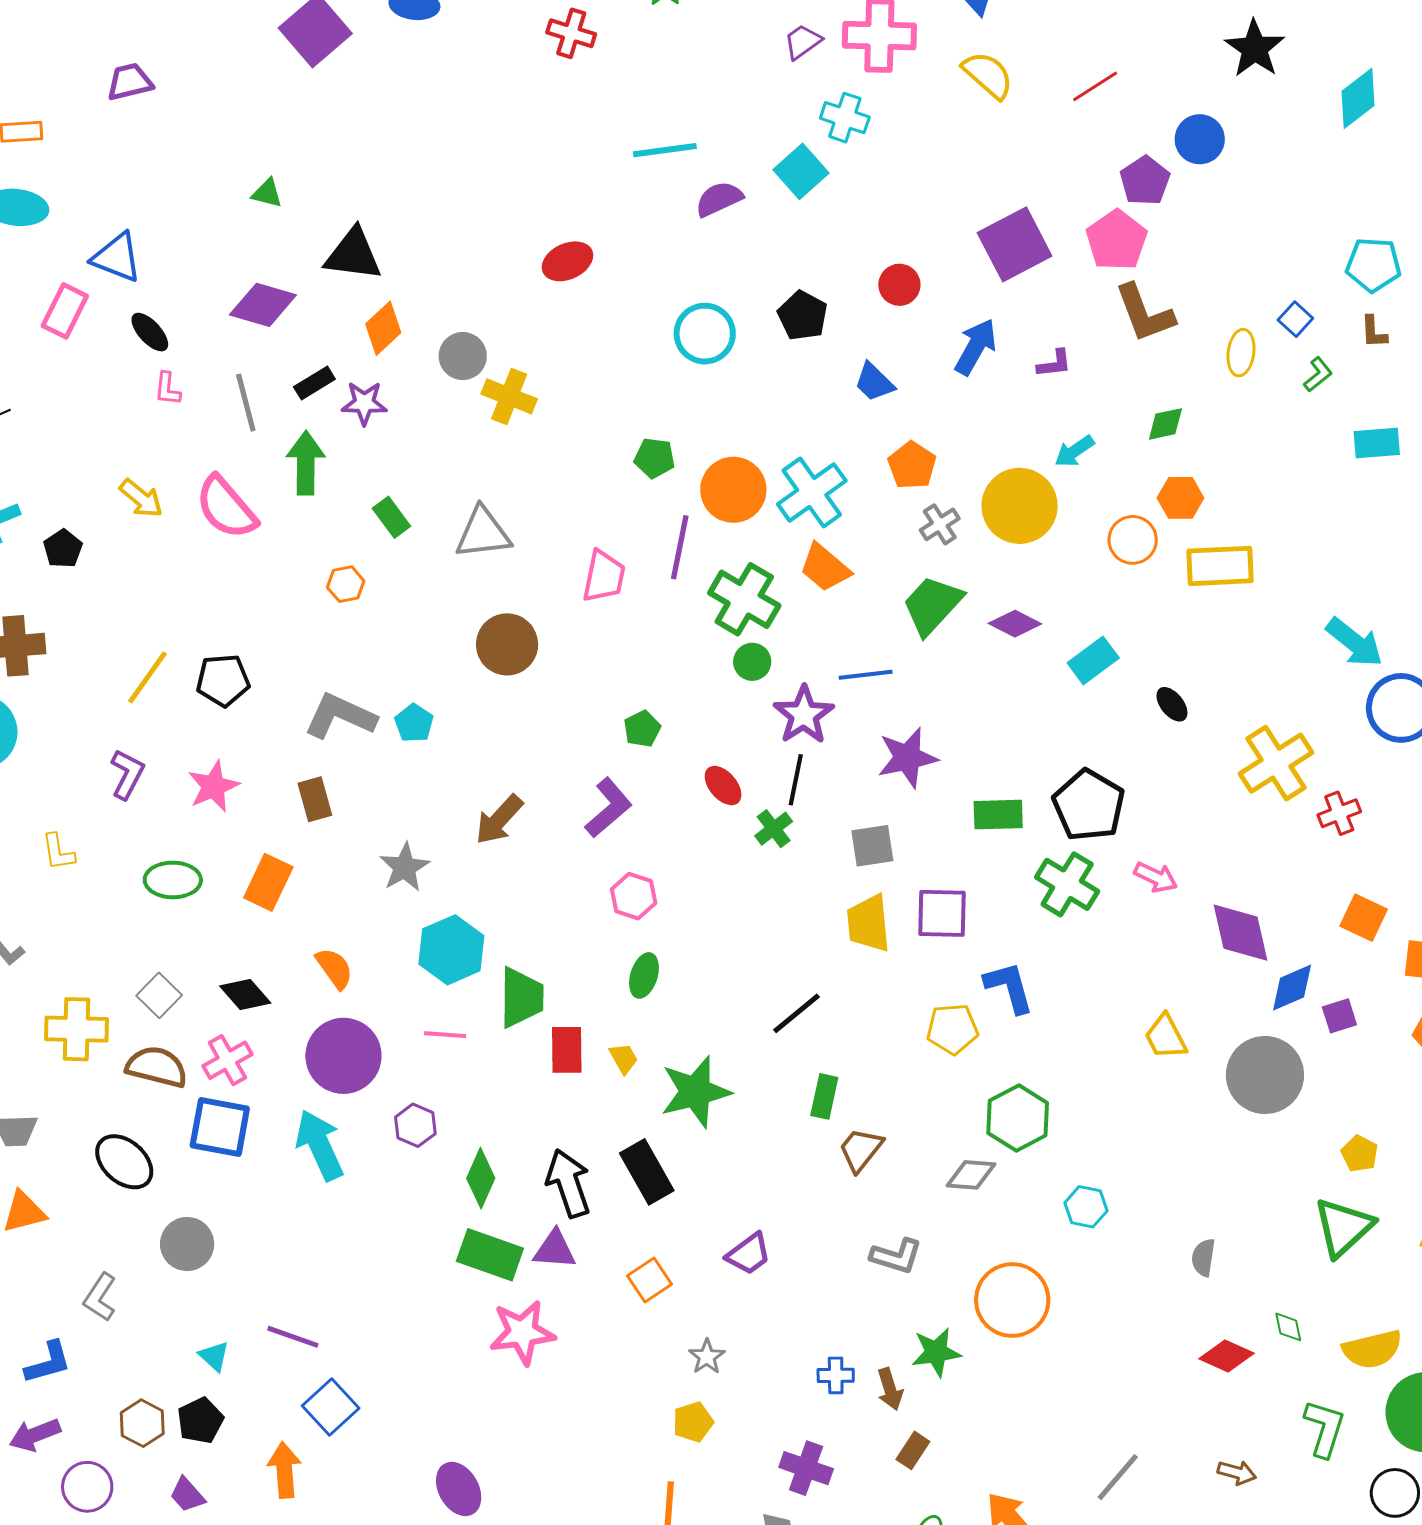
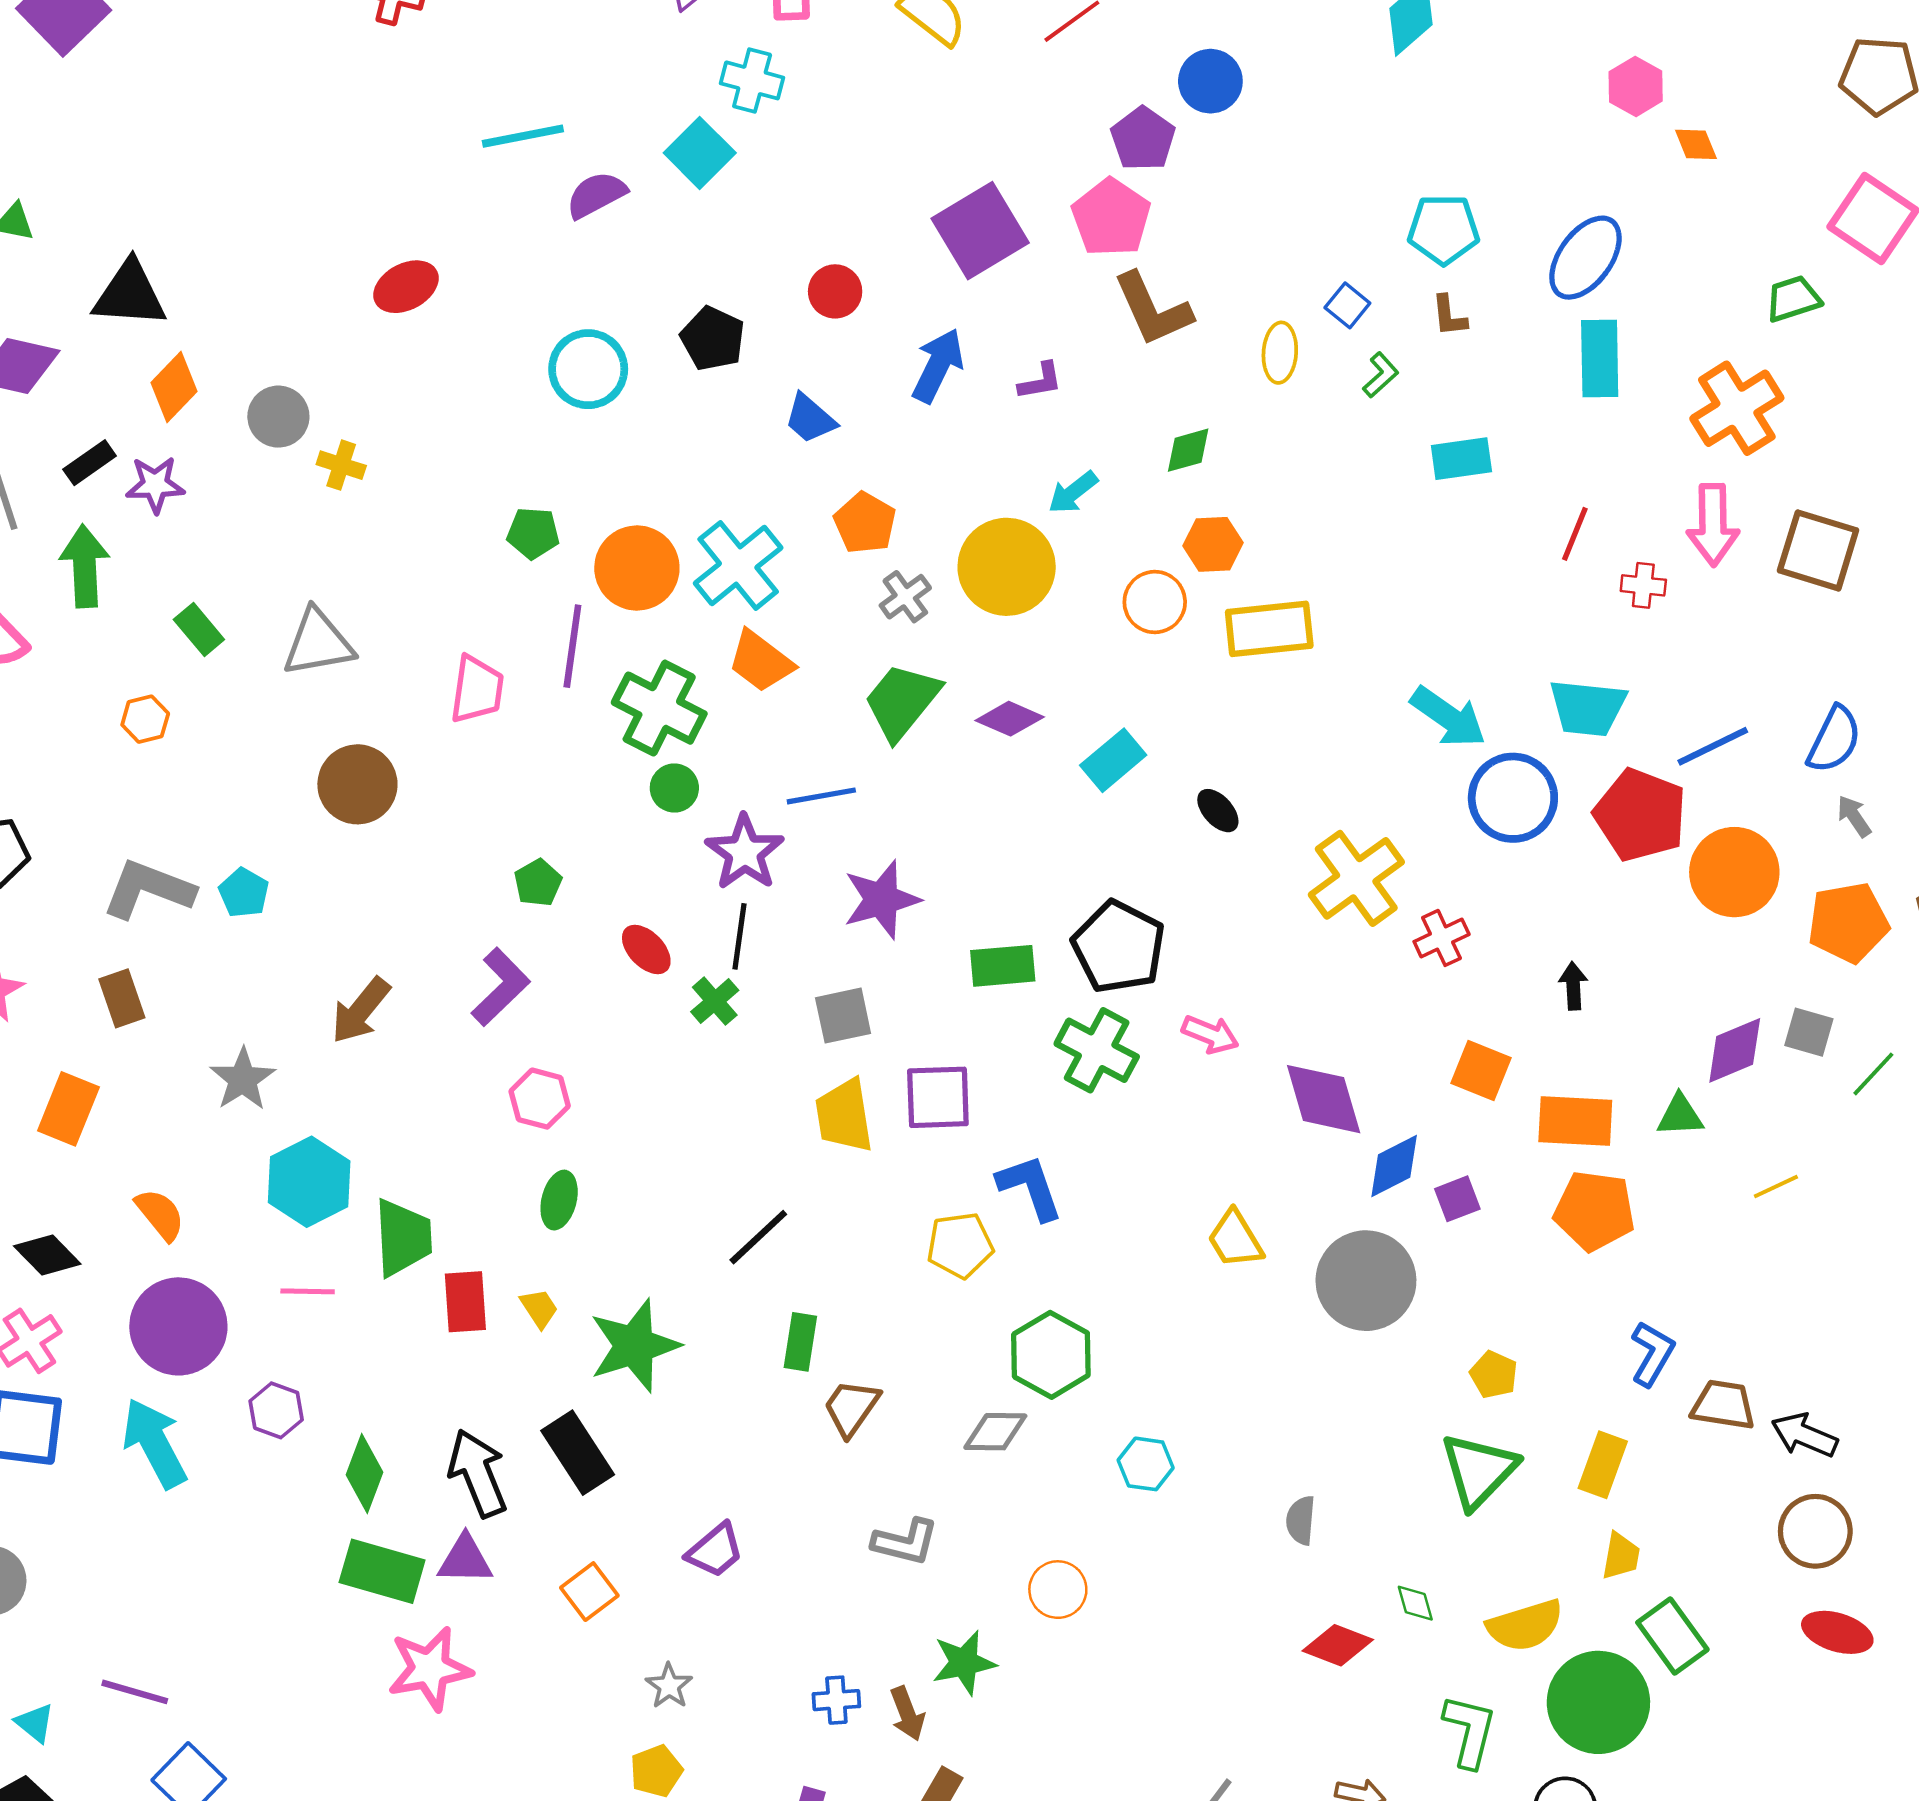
yellow cross: (509, 396) -> (341, 465), size x0.7
orange circle: (1012, 1300) -> (1058, 1590), size x0.6

